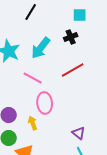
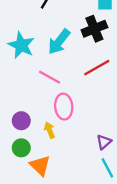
black cross: (71, 37) -> (94, 29), size x1.5
purple triangle: (79, 133) -> (104, 142), turned 40

